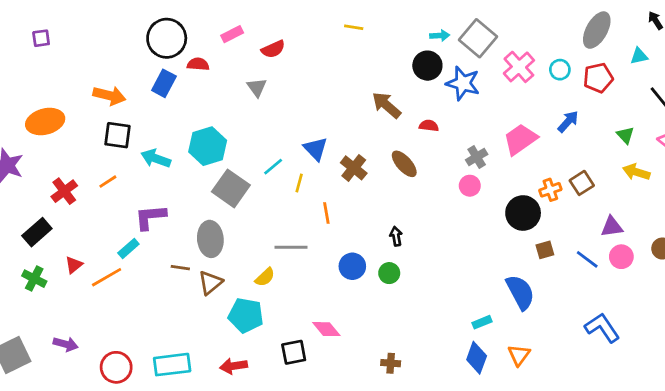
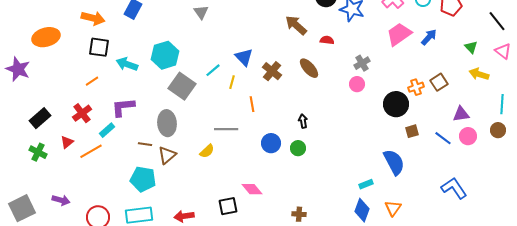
pink trapezoid: (520, 139) -> (399, 34), moved
red cross: (64, 191) -> (82, 113), moved
cyan pentagon: (246, 315) -> (143, 179), moved

